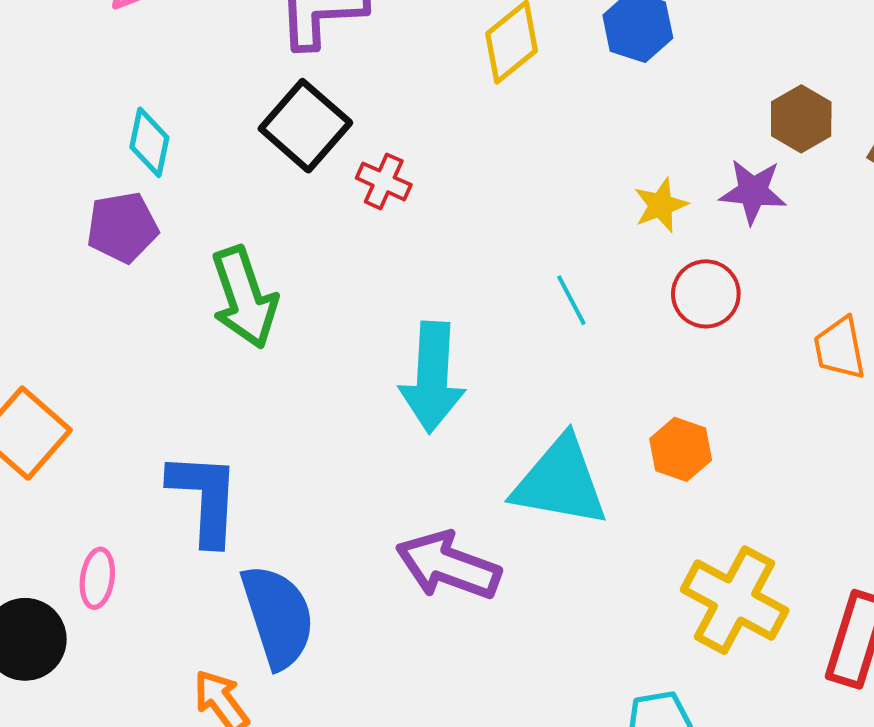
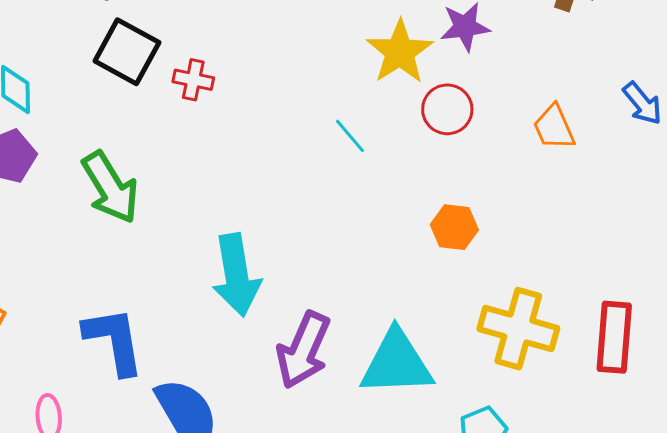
yellow star: (661, 205) -> (400, 52), size x1.6
cyan arrow: (432, 377) -> (236, 275), moved
cyan triangle: (560, 482) -> (397, 363), moved
purple arrow: (448, 566) -> (303, 350), turned -74

